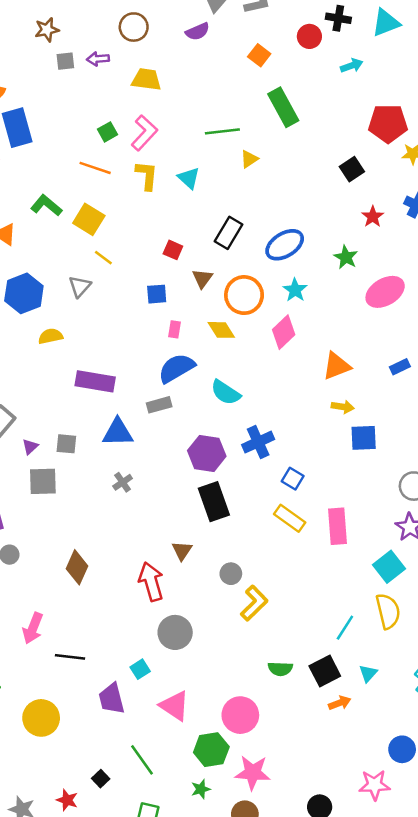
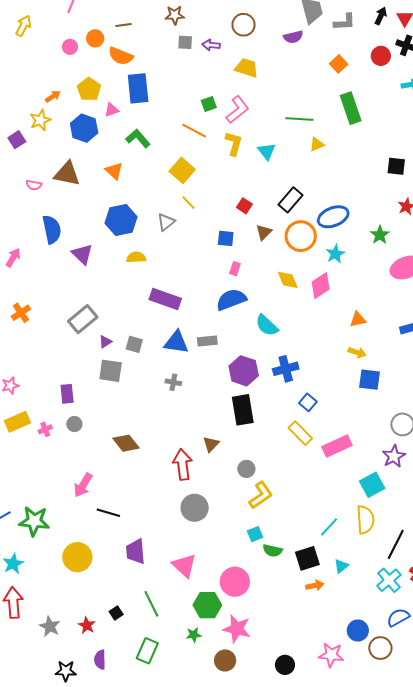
black square: (352, 169) -> (396, 166), turned 30
green L-shape: (46, 205) -> (138, 138), moved
orange circle: (244, 295) -> (301, 236), moved
yellow diamond: (221, 330) -> (288, 280), moved
orange triangle: (337, 366) -> (358, 319), size x0.7
gray rectangle: (159, 405) -> (207, 341), moved
gray cross: (123, 482) -> (173, 382), turned 35
pink rectangle: (338, 526) -> (337, 446), turned 60
brown diamond: (77, 567) -> (126, 443), turned -72
cyan square: (140, 669) -> (255, 534), moved

